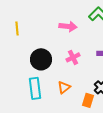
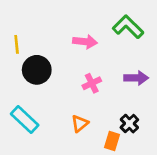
black circle: (41, 59) -> (37, 70), moved
cyan rectangle: (35, 88) -> (25, 120), moved, turned -40

